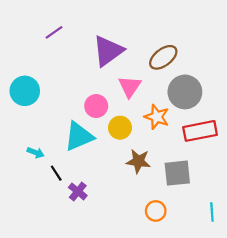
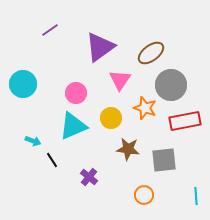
pink circle: (96, 106) -> (76, 93), moved
purple cross: (78, 191) -> (89, 177), moved

